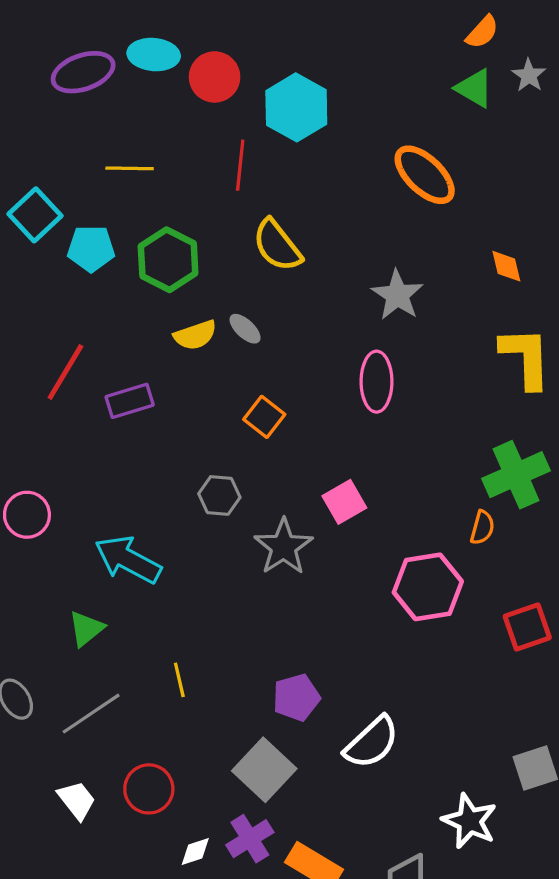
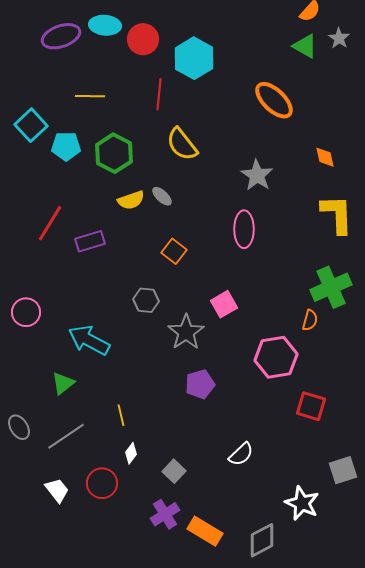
red square: (527, 627) -> (311, 406), moved, turned 36
purple pentagon: (296, 698) -> (200, 384), moved
white semicircle: (372, 742) -> (241, 454), size x0.7
gray square: (264, 770) -> (174, 471), size x0.6
white diamond: (195, 851) -> (131, 453), moved, turned -35

